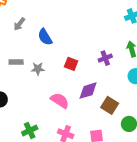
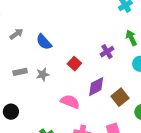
gray arrow: (19, 24) -> (16, 34), turned -152
red square: (71, 64) -> (74, 64), turned 32
brown square: (110, 105) -> (120, 97), turned 30

